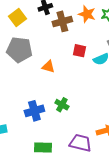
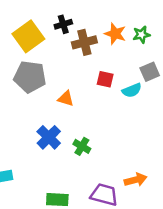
yellow square: (18, 18) -> (28, 36), size x1.4
blue cross: (34, 111) -> (49, 137), moved, turned -30

